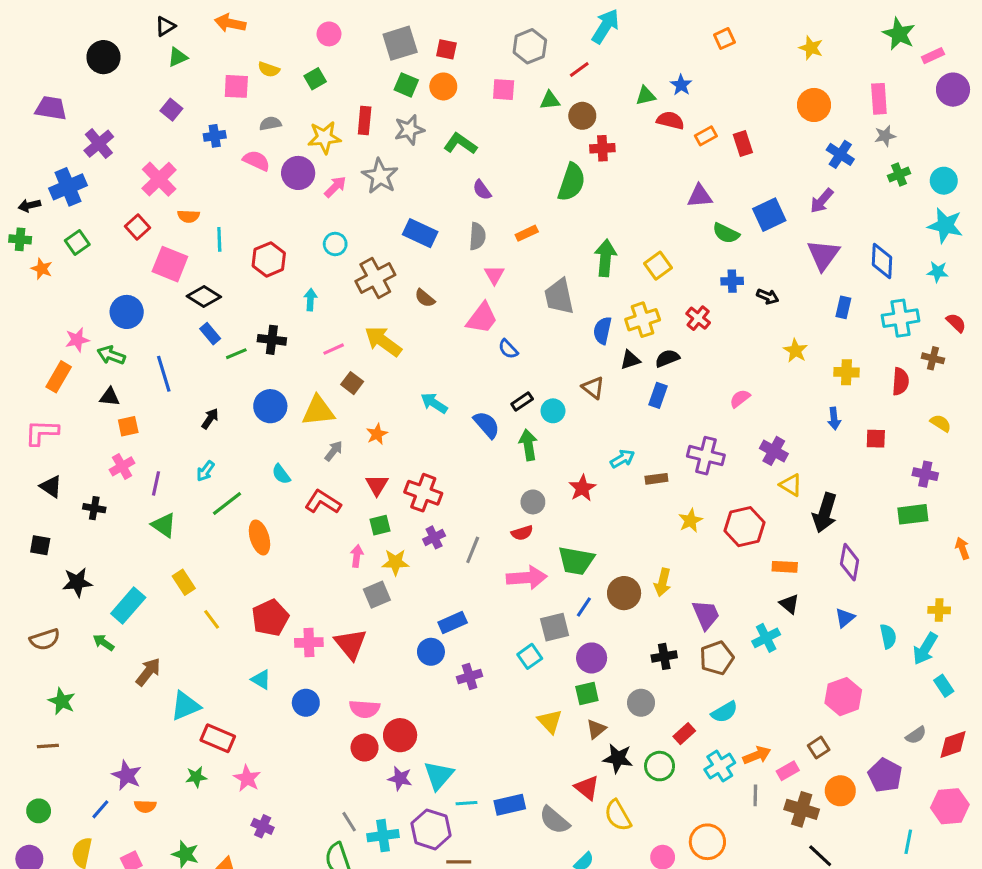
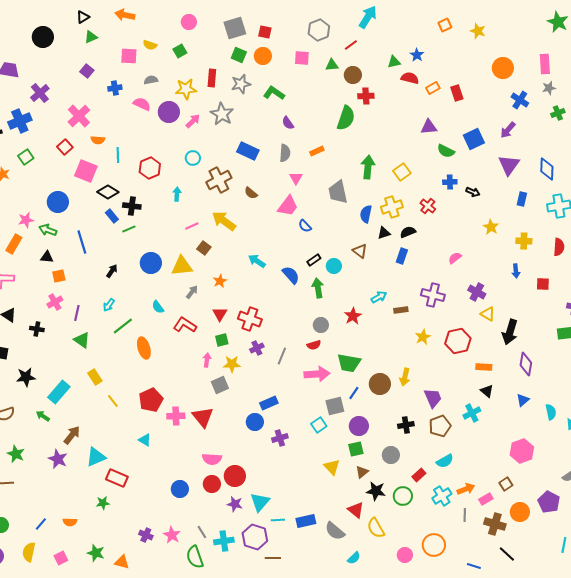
yellow star: (811, 48) -> (478, 31), moved
black cross: (272, 340) -> (132, 206), moved
blue circle: (306, 703) -> (180, 489), moved
purple star: (127, 775) -> (58, 459), moved
pink star: (247, 778) -> (172, 535), moved

